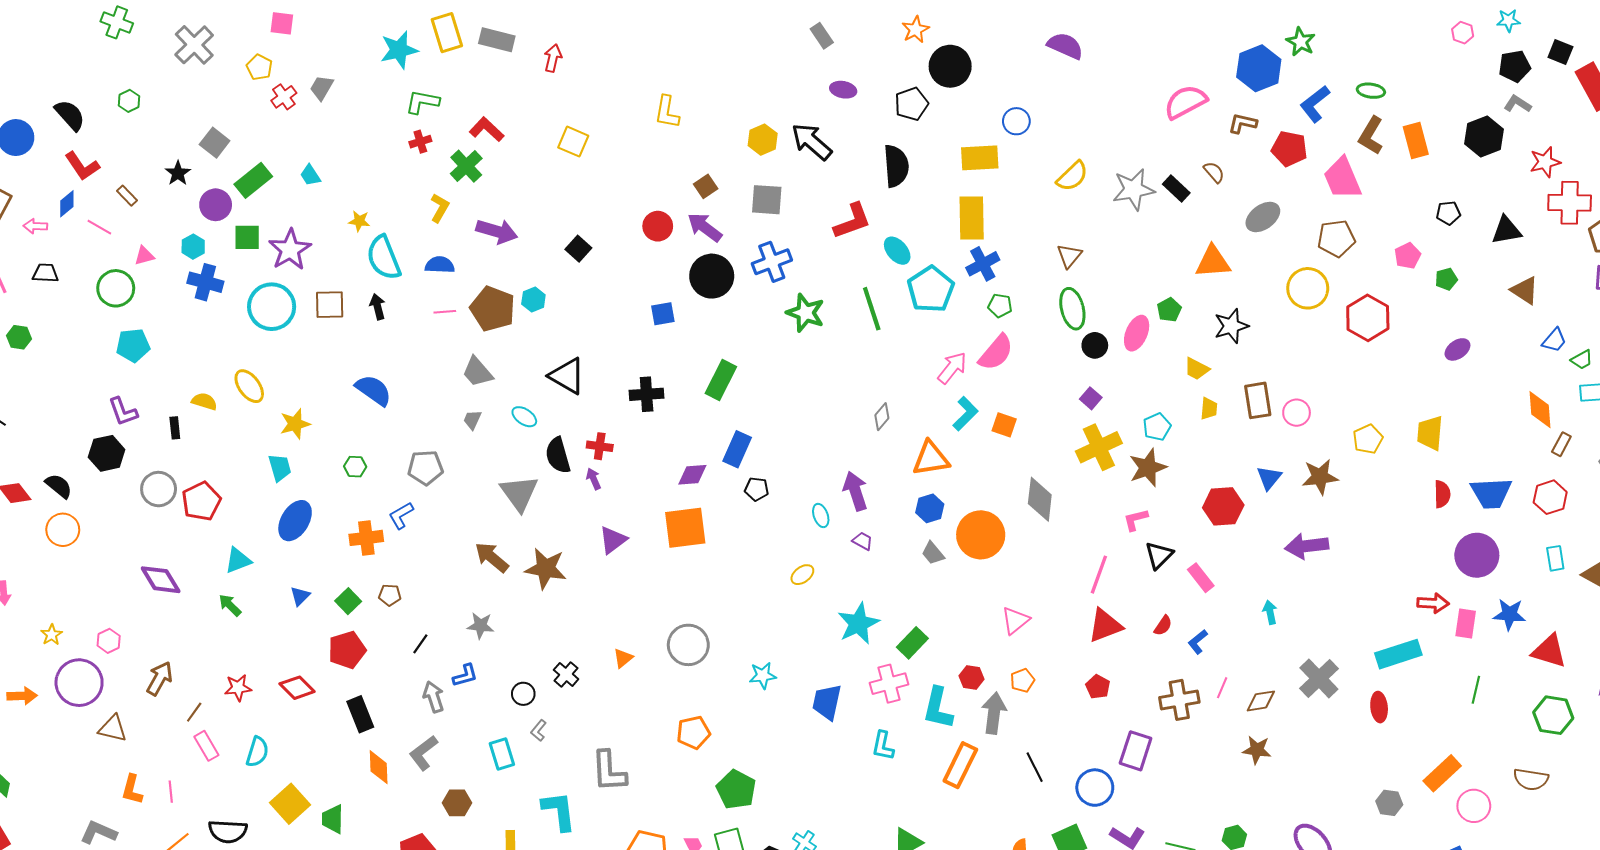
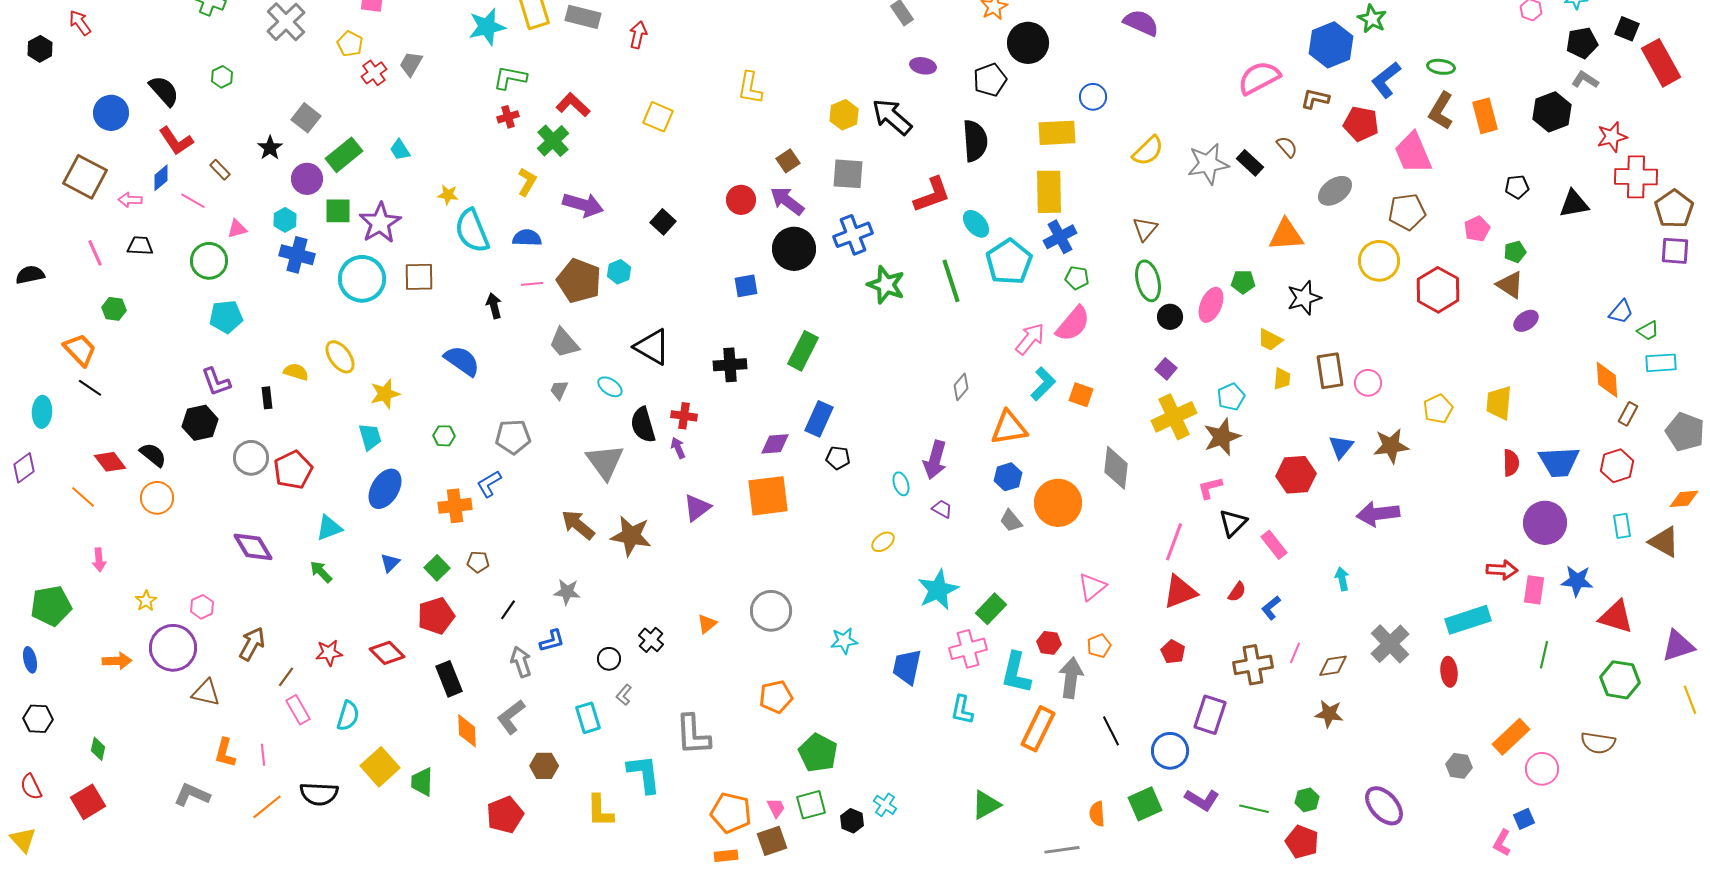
brown triangle: (1525, 290) -> (1510, 285), moved
black arrow: (378, 307) -> (494, 306), moved
green pentagon: (1169, 310) -> (1243, 282), turned 30
purple arrow: (855, 491) -> (935, 460), turned -147

